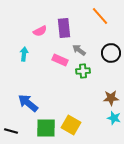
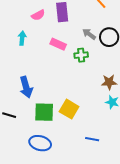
gray arrow: (79, 50) -> (89, 34), moved
blue arrow: (28, 103) -> (26, 87), turned -145

